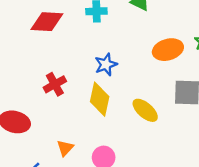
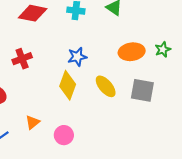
red cross: (55, 84) -> (22, 59), moved
yellow ellipse: (145, 110) -> (106, 86), moved

